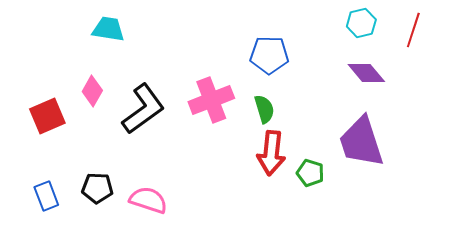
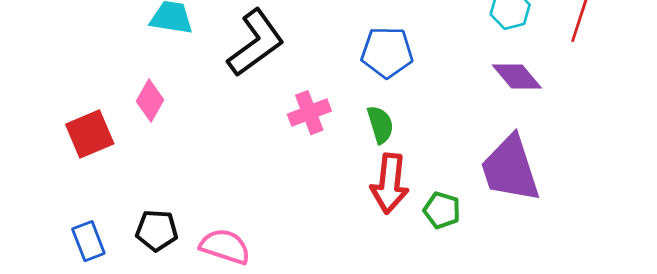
pink cross: (211, 100) -> (309, 113), size x0.7
black L-shape: (143, 109) -> (256, 43), moved

